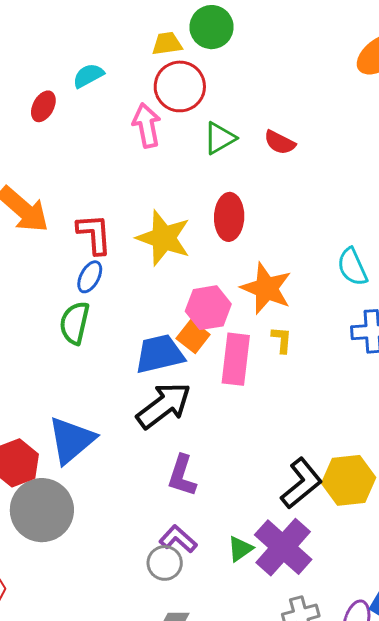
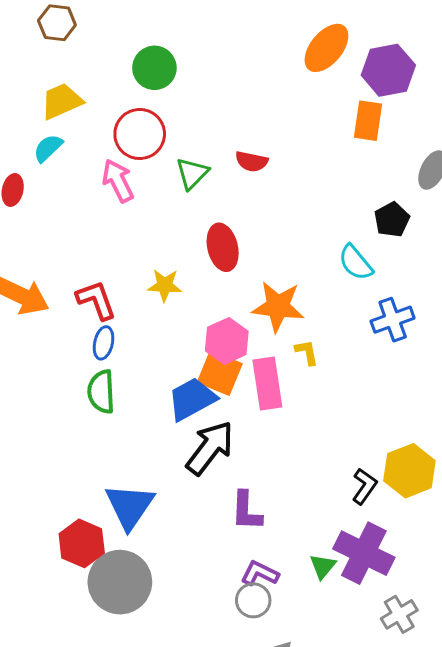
yellow trapezoid: (167, 44) -> (62, 101), moved, size x1.4
yellow star: (164, 238) -> (165, 285), size x0.6
orange square: (193, 336) -> (220, 373), size x1.4
black L-shape: (301, 483) -> (364, 486), size x0.7

